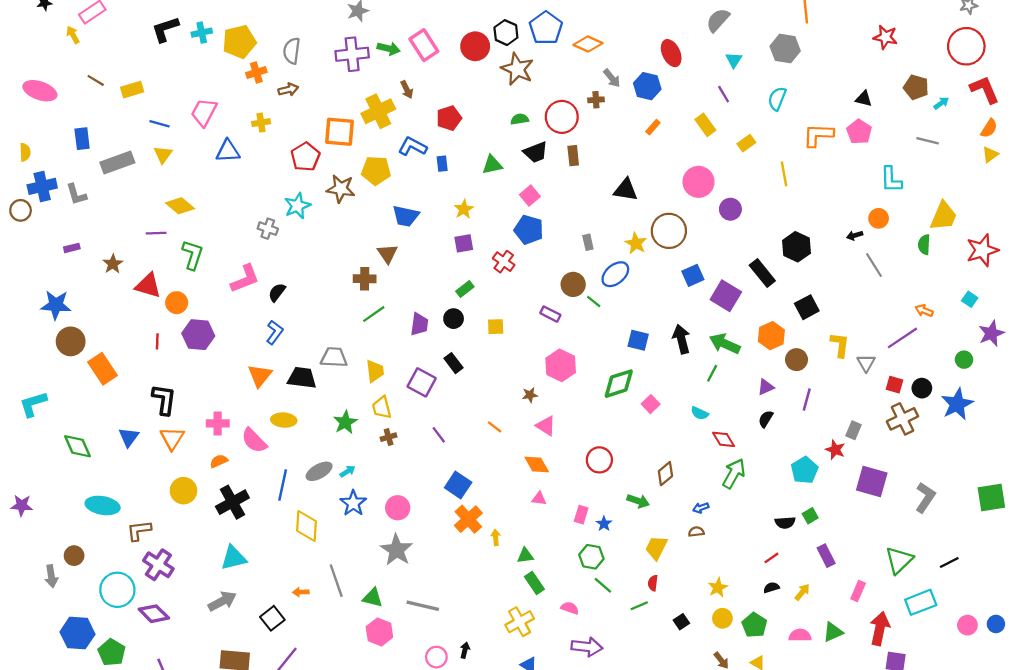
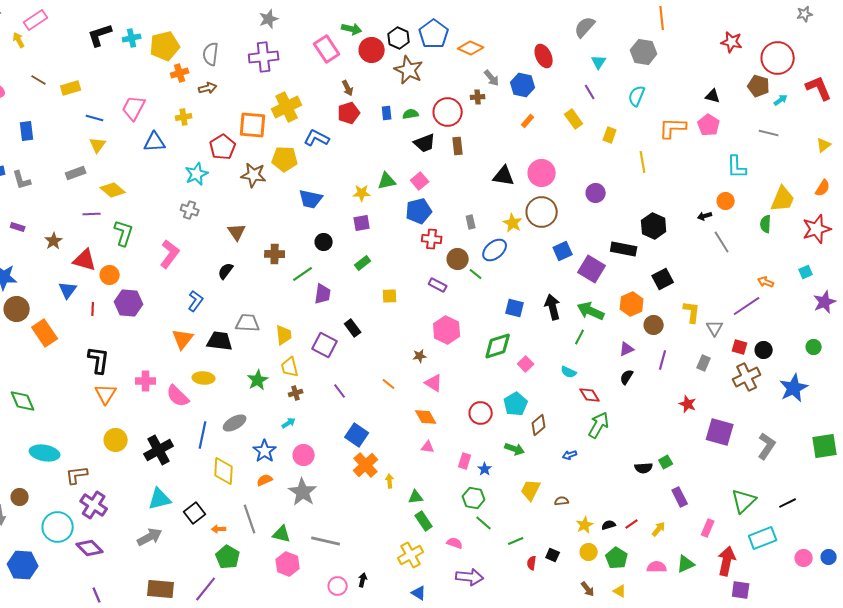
red circle: (966, 46) -> (778, 58), moved
green arrow: (389, 49) -> (352, 29), moved
brown arrow: (407, 90) -> (348, 88), moved
orange semicircle: (989, 128) -> (823, 188), moved
yellow rectangle: (746, 143) -> (610, 135), turned -35
gray rectangle: (117, 162) -> (76, 173), moved, size x0.7
blue rectangle: (442, 164) -> (387, 113), moved
green triangle: (492, 165) -> (387, 181), moved
pink circle: (699, 182) -> (542, 173), moved
cyan star: (297, 206) -> (197, 174), moved
yellow star: (464, 209) -> (362, 193), turned 30
blue pentagon: (529, 230) -> (419, 211), turned -30
purple rectangle: (72, 248) -> (18, 227), turned 32
brown triangle: (387, 254) -> (237, 232), moved
red cross: (504, 262) -> (432, 239), moved, turned -30
black rectangle: (762, 273) -> (624, 249), turned -40
pink L-shape: (245, 279) -> (170, 254), turned -32
black semicircle: (277, 292) -> (226, 271), moved
cyan square: (970, 299) -> (806, 272), turned 32
green line: (374, 314) -> (303, 274), moved
black circle: (454, 319) -> (324, 242), moved
green circle: (964, 360) -> (814, 347), moved
blue star: (957, 404) -> (794, 388), moved
gray rectangle: (853, 430) -> (704, 363), moved
blue triangle: (129, 437) -> (68, 290), moved
orange semicircle: (219, 461) -> (265, 480), moved
cyan pentagon: (804, 470) -> (516, 404), moved
cyan arrow: (348, 471) -> (289, 423), moved
brown semicircle: (696, 532) -> (562, 501), moved
red line: (771, 558) -> (632, 524), moved
red semicircle: (653, 583) -> (532, 563), moved
black semicircle: (771, 588) -> (609, 525), moved
black square: (272, 618) -> (195, 513), moved
black square: (681, 622) -> (553, 555), turned -32
green pentagon: (112, 652) -> (228, 557), moved

